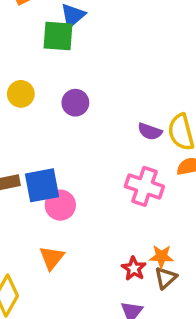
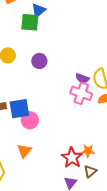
pink cross: (144, 186) -> (81, 93), moved
red star: (134, 269) -> (72, 158), size x1.5
brown triangle: (166, 278) -> (90, 171), moved

